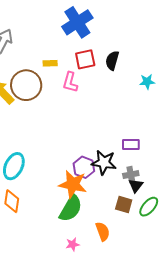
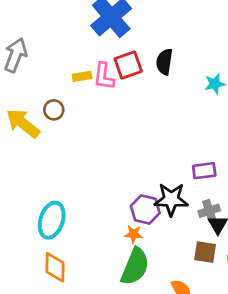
pink L-shape: (70, 82) -> (104, 76), moved
brown circle: (26, 85) -> (54, 110), size x0.5
orange star: (73, 184) -> (134, 234), size x0.5

